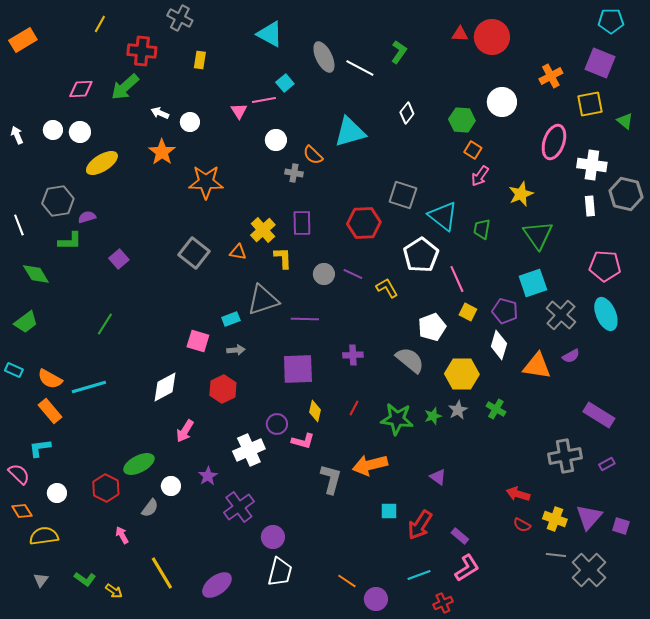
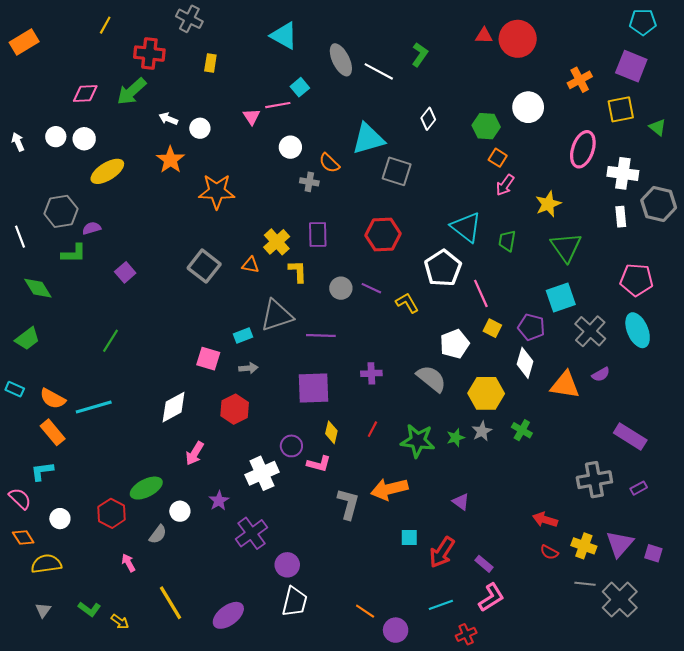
gray square: (403, 195) -> (397, 171), moved

